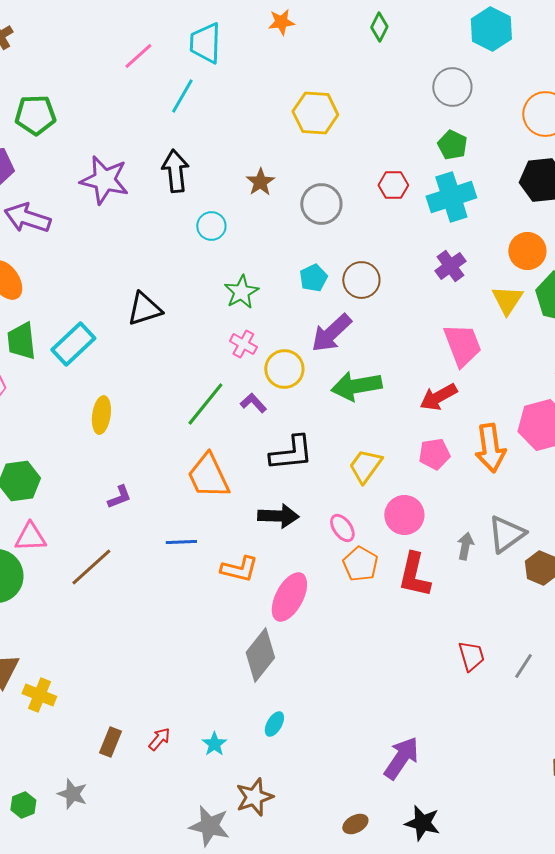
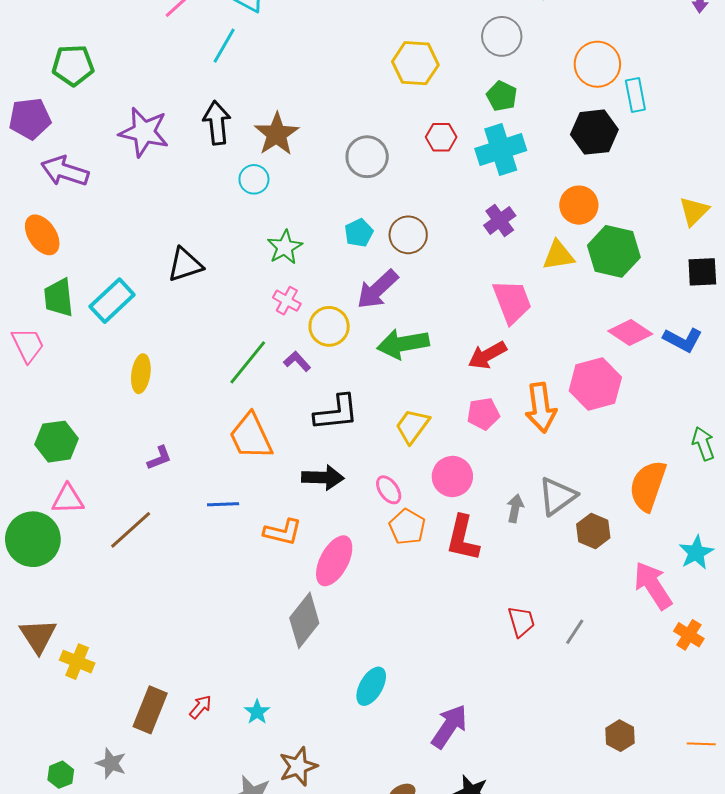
yellow hexagon: (315, 113) -> (415, 63), moved
brown star: (260, 182) -> (277, 134), moved, size x1.5
yellow triangle: (507, 300) -> (558, 255), turned 48
cyan ellipse: (274, 724) -> (371, 686), moved, size x1.5
brown rectangle: (110, 742) -> (150, 710), size x1.5

